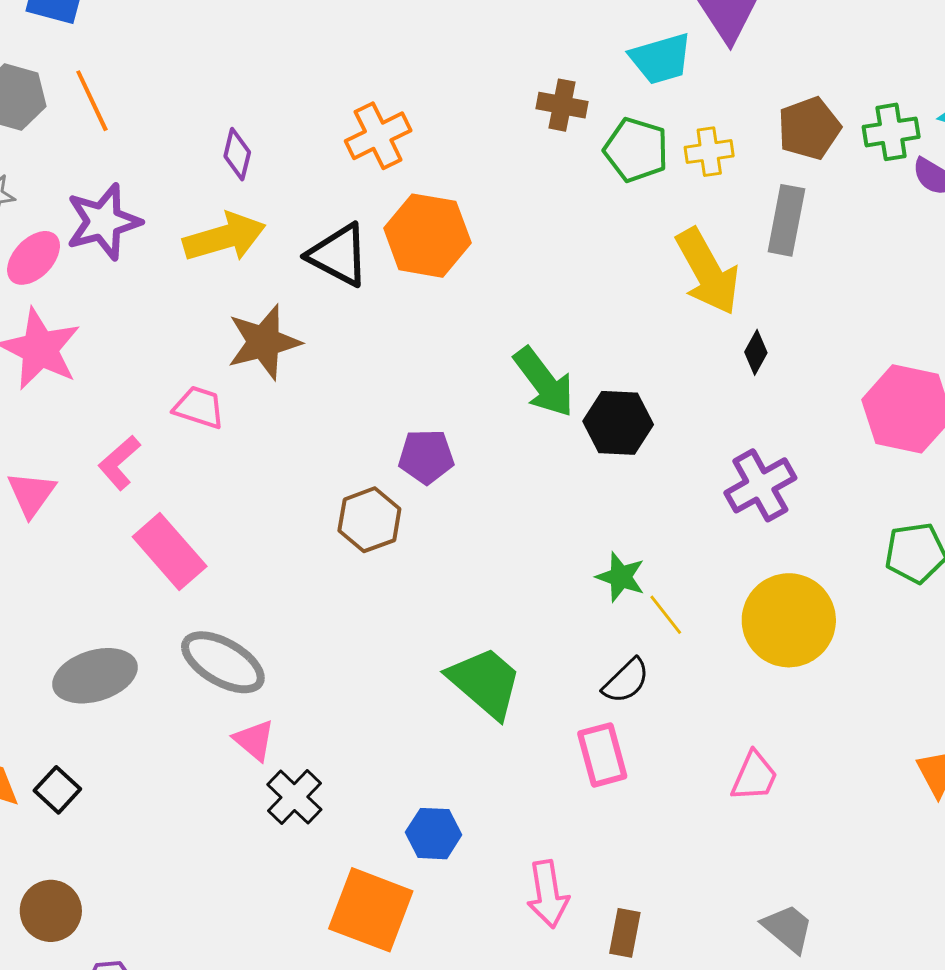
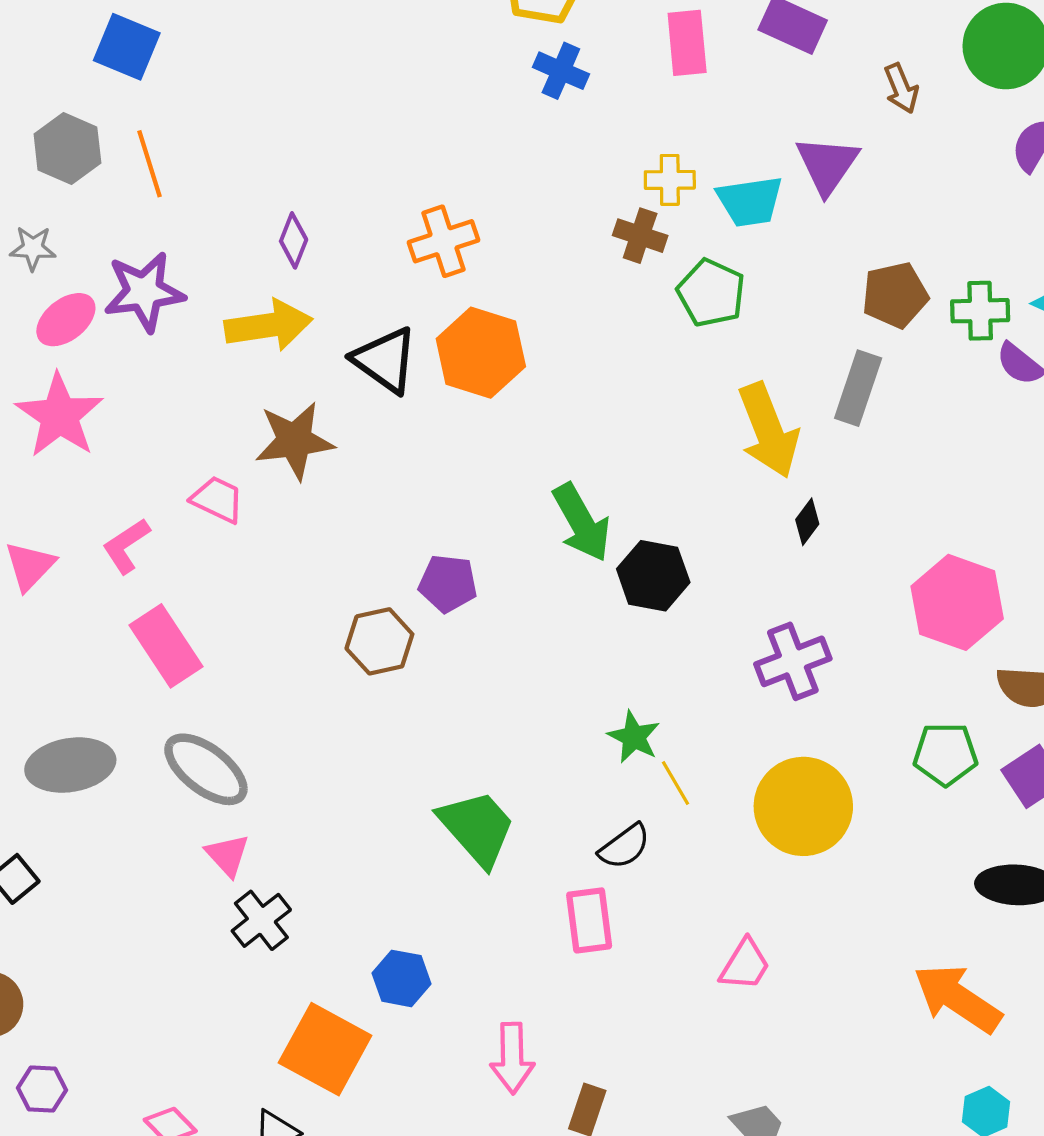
yellow cross: (709, 152) -> (670, 180), moved

